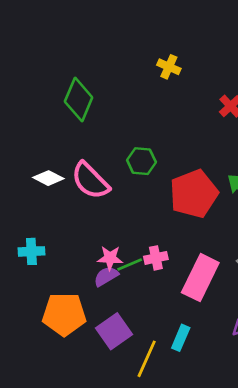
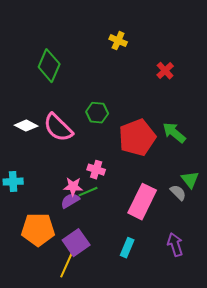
pink cross: (156, 258) -> (96, 170), moved, turned 30
yellow line: (147, 359) -> (67, 264), moved

